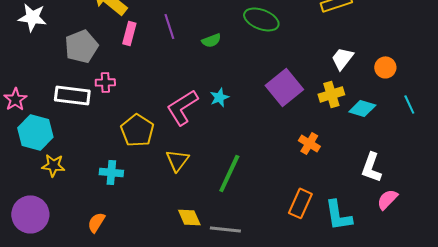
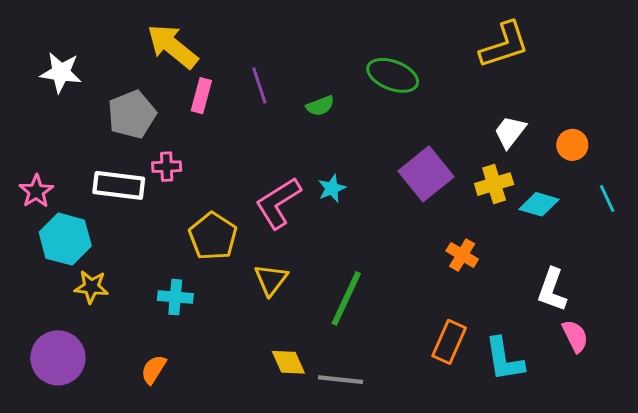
pink semicircle: (387, 199) -> (575, 336), turned 110

